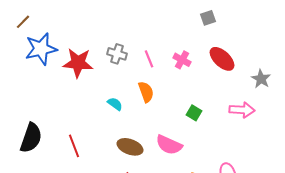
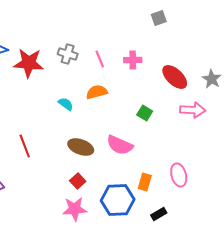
red ellipse: (222, 59) -> (175, 77), moved
pink cross: (182, 60) -> (133, 60), turned -30
orange semicircle: (146, 92) -> (97, 92), turned -85

